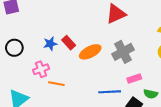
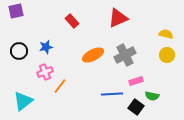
red rectangle: (69, 43) -> (72, 21), moved
blue star: (50, 44) -> (46, 47), moved
orange line: (56, 84) -> (60, 86), turned -63

